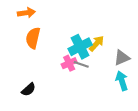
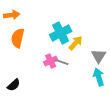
cyan cross: (80, 47) -> (61, 33), moved
gray triangle: (122, 58) -> (99, 56), turned -35

